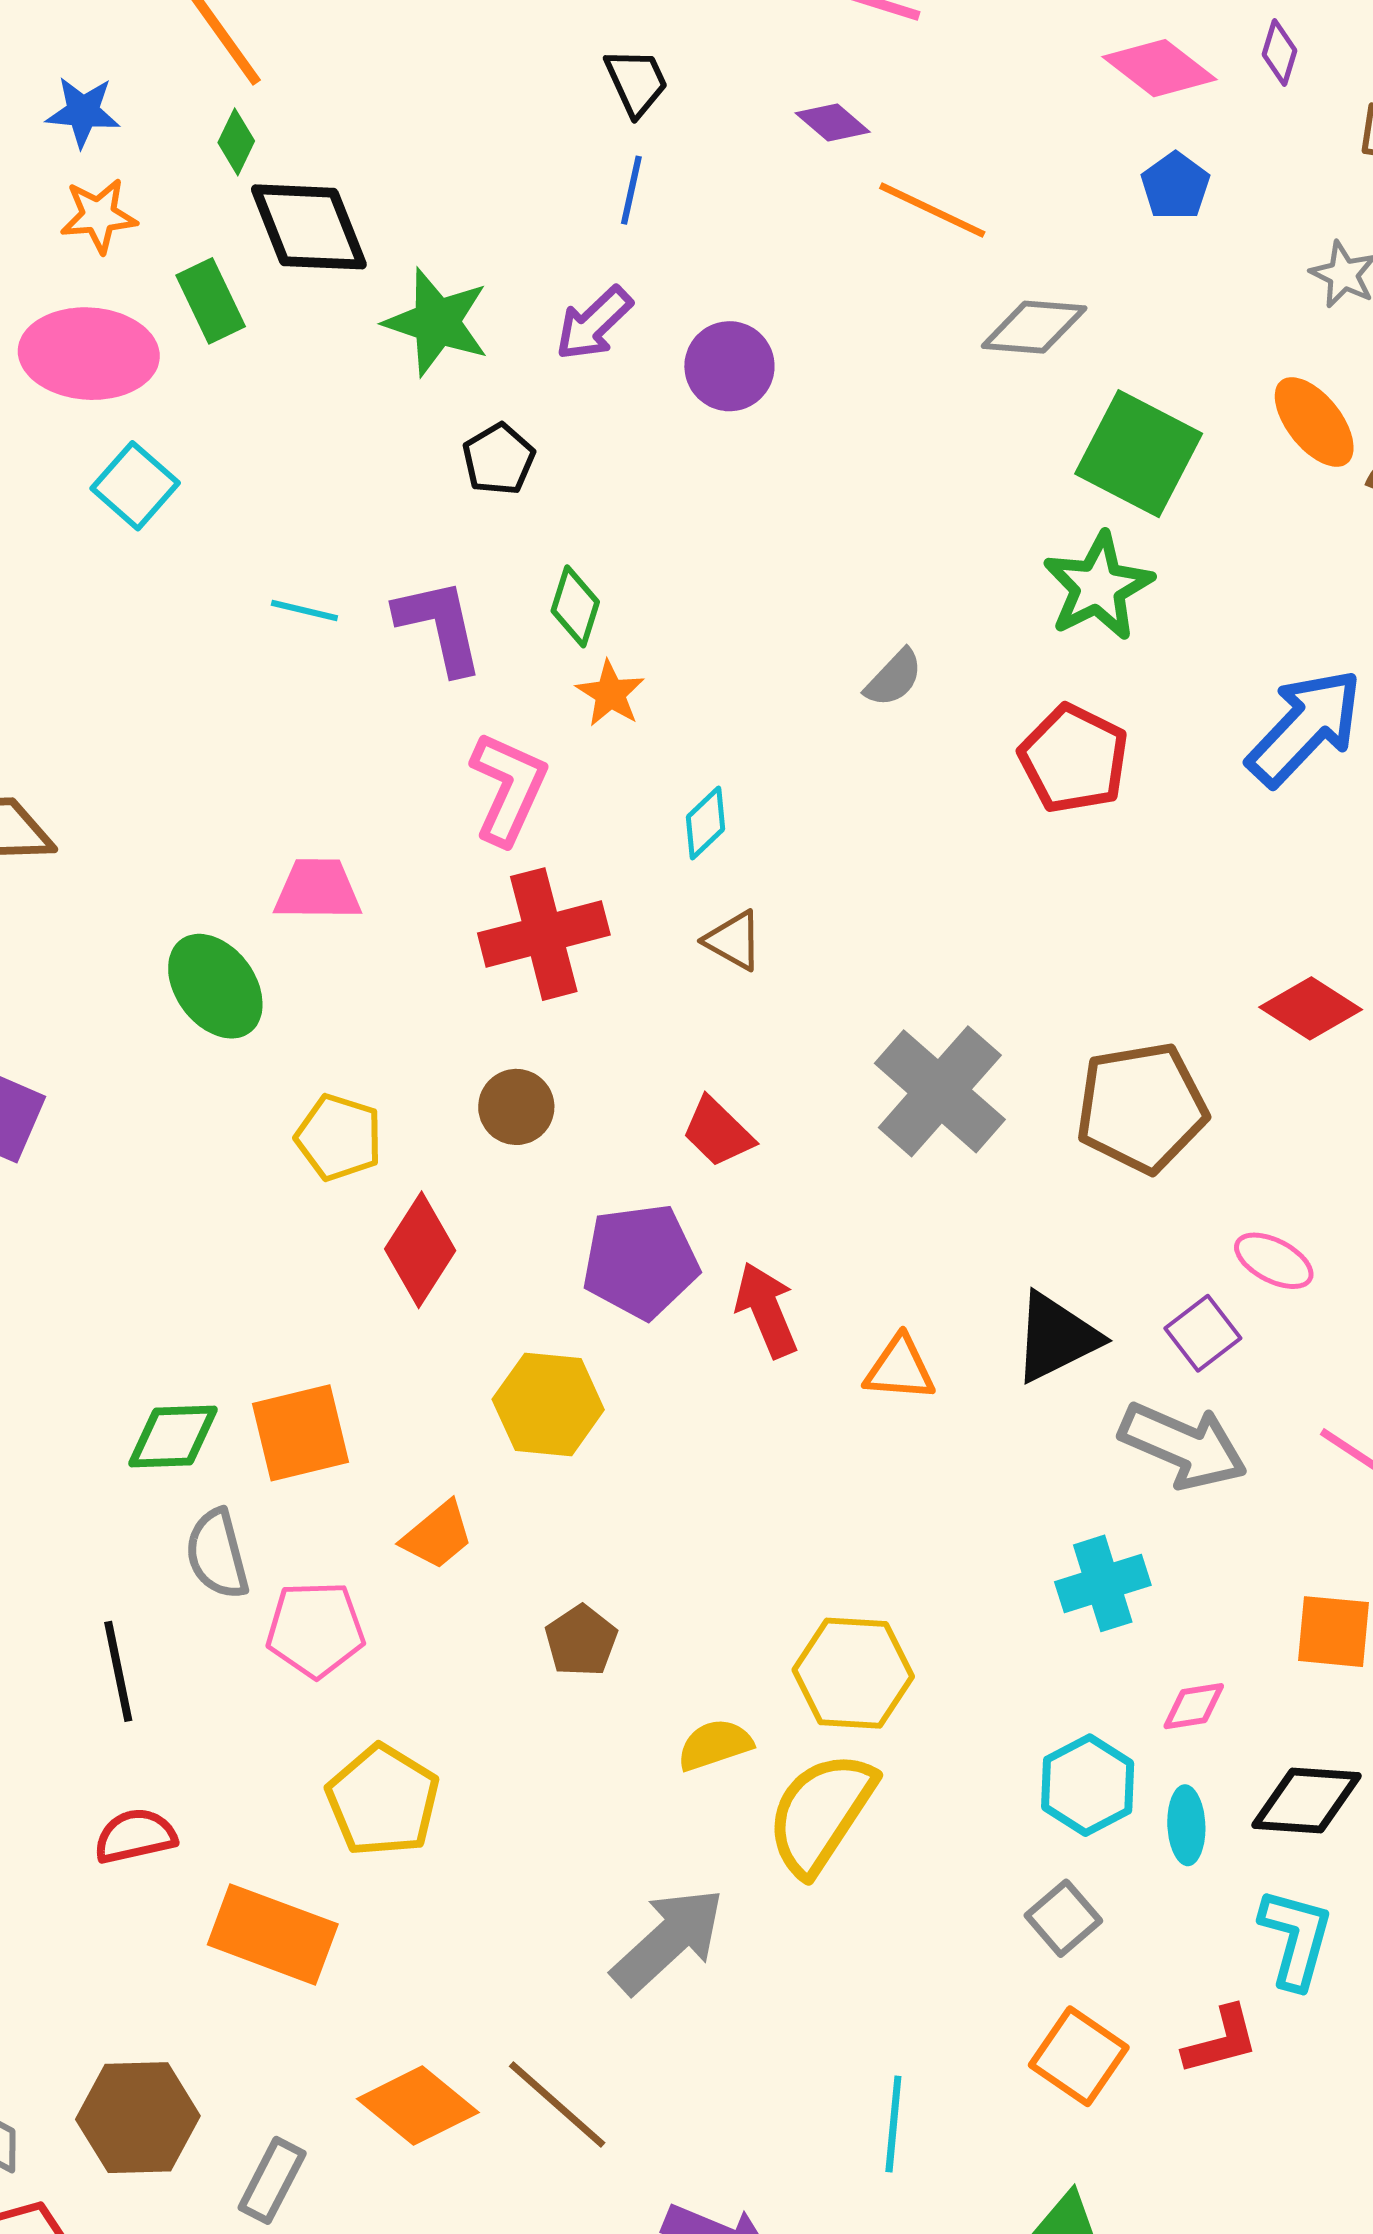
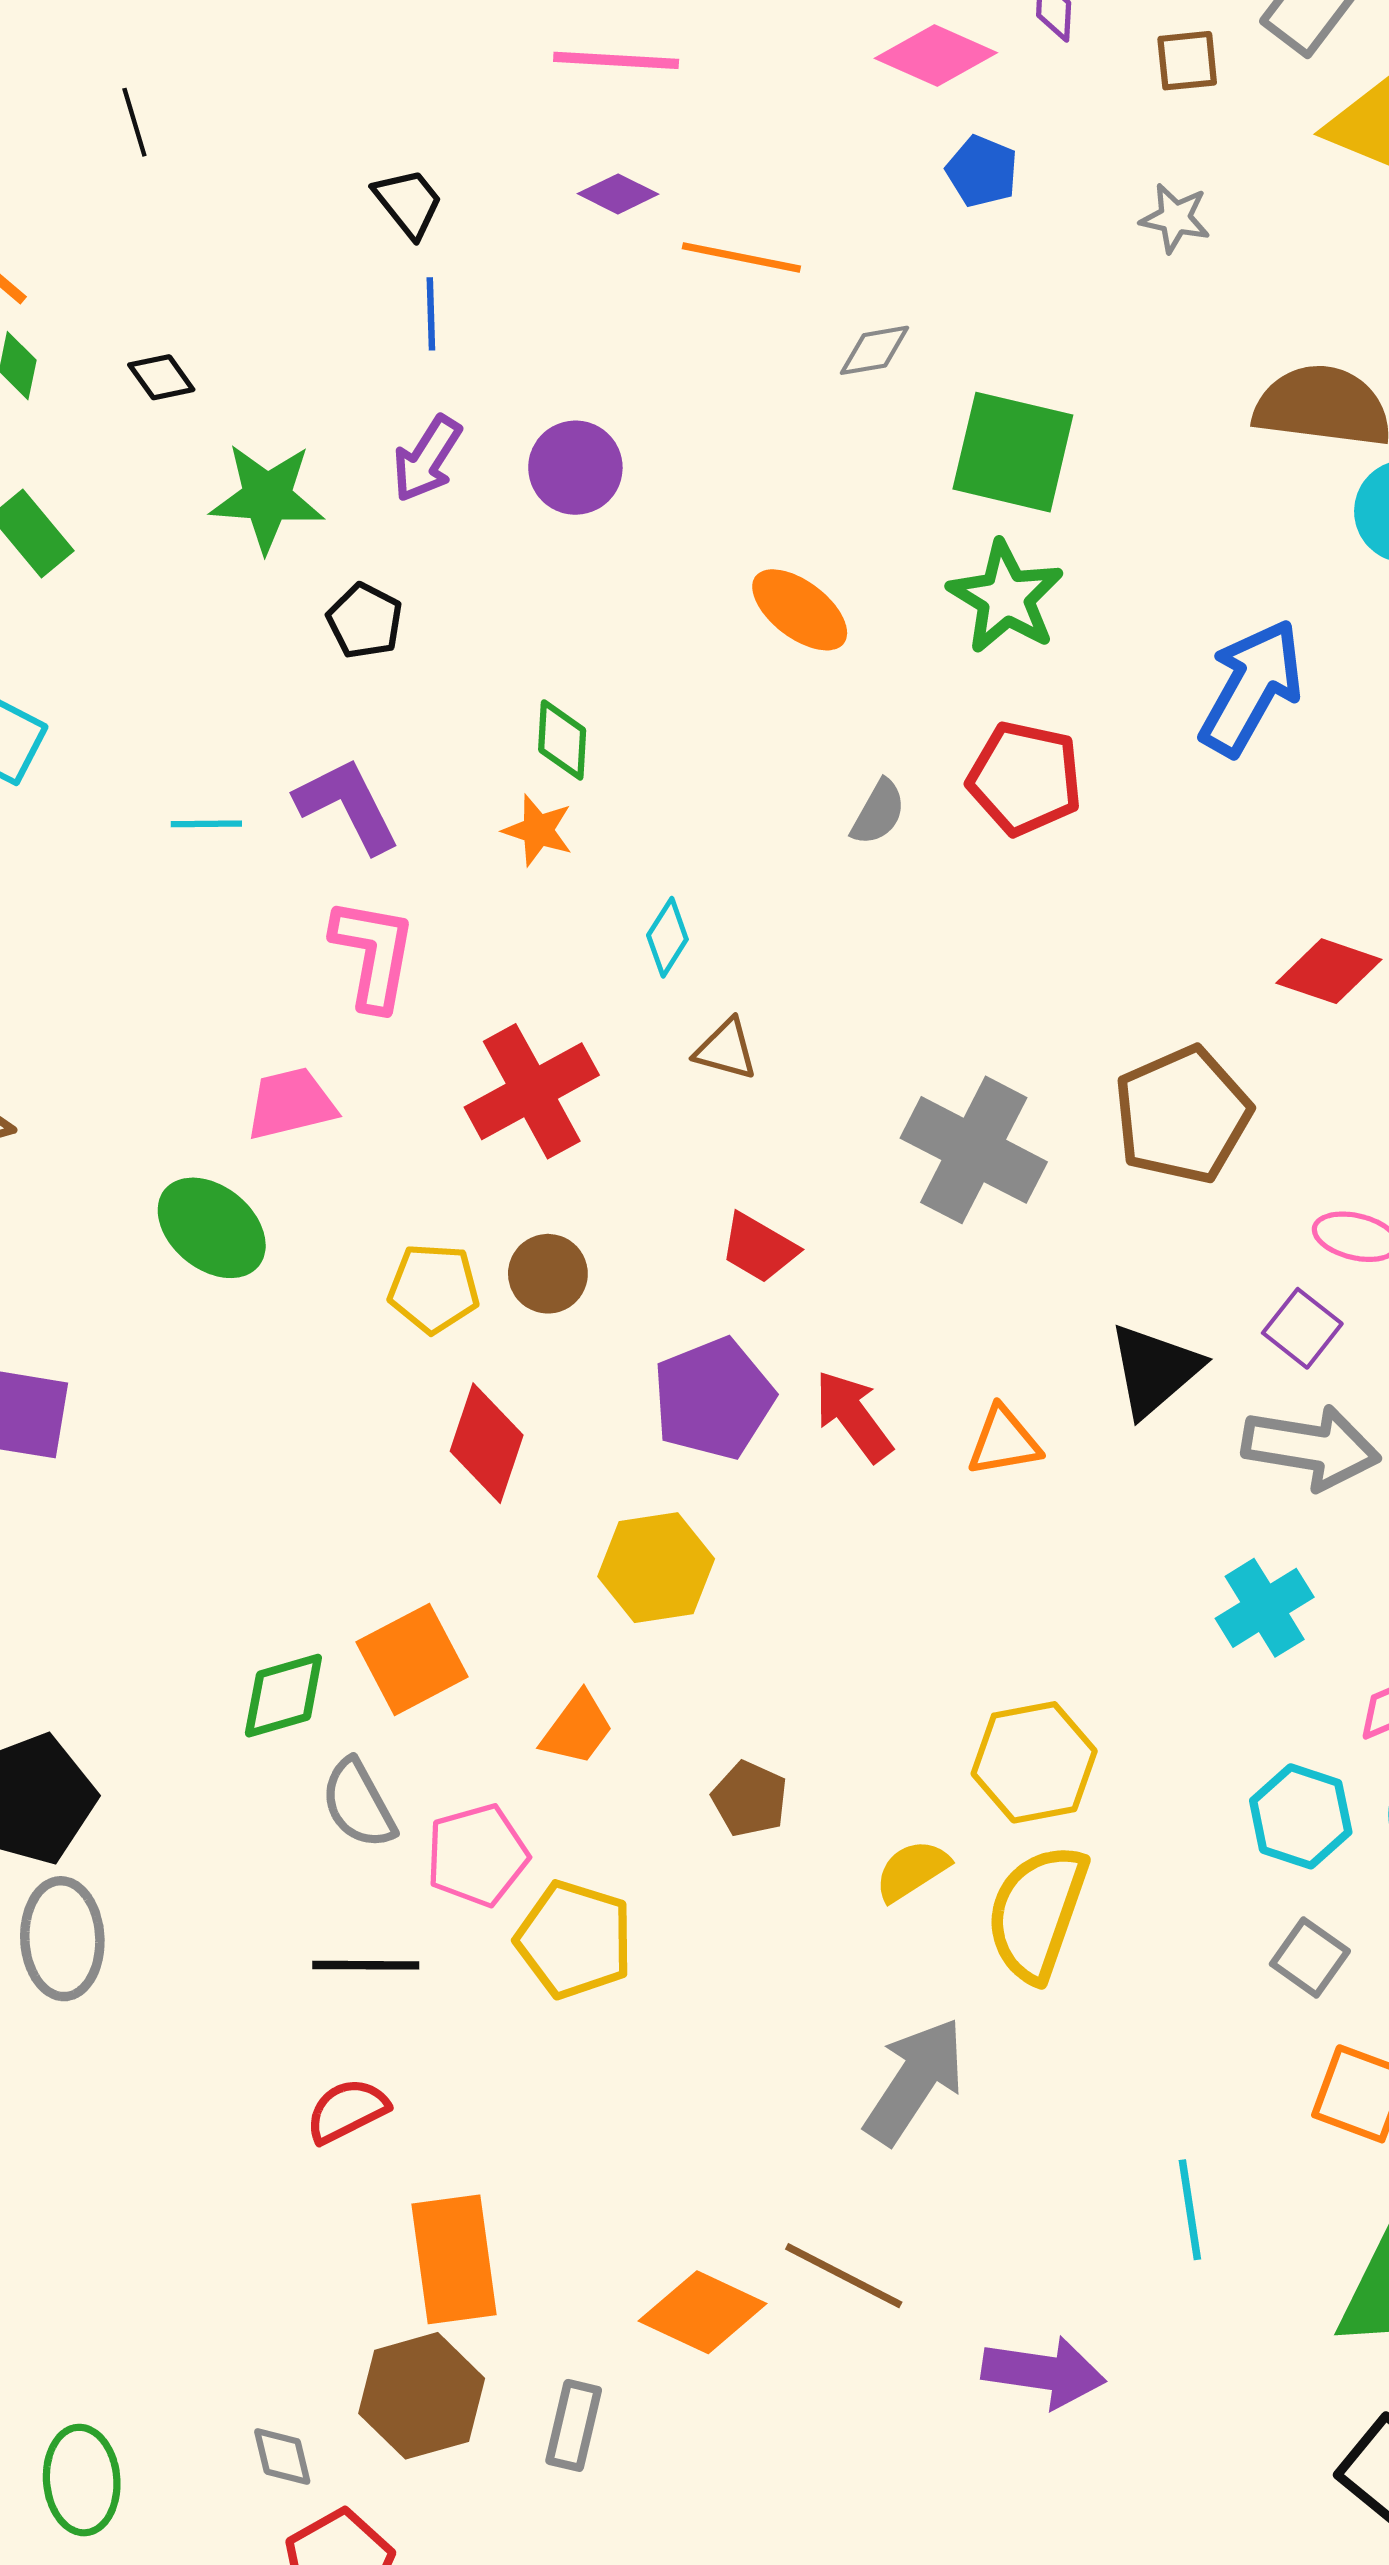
black diamond: (309, 227) -> (161, 377), moved, size x0.5
gray diamond: (1034, 327) -> (875, 350), size x0.7
orange ellipse: (1314, 422) -> (800, 610), moved
green diamond: (575, 606) -> (562, 740), moved
gray semicircle: (894, 678) -> (878, 812), moved
pink L-shape: (508, 788) -> (373, 954), moved
yellow pentagon: (339, 1137) -> (434, 1288), moved
black line: (118, 1671) -> (366, 1965), moved, turned -64
yellow pentagon: (383, 1801) -> (574, 1940), moved
orange rectangle: (273, 1934) -> (454, 2259), moved, turned 76

